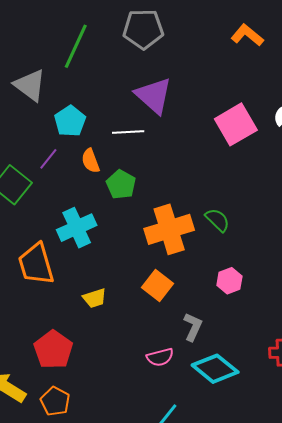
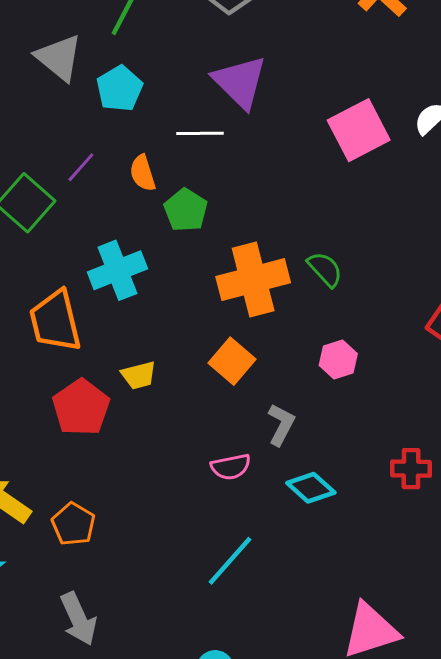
cyan pentagon: (70, 121) -> (119, 89), moved
red pentagon: (53, 350) -> (81, 407), moved
cyan diamond: (215, 369) -> (311, 488), size x0.7

